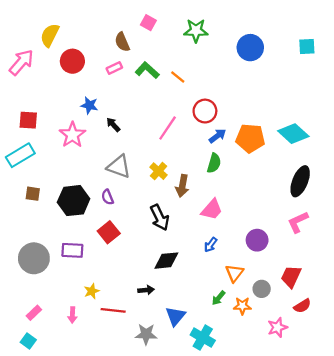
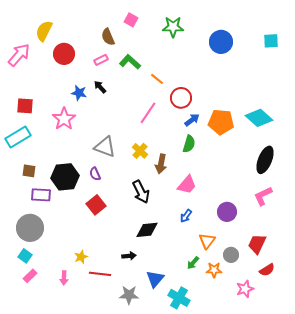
orange line: (178, 77) -> (157, 79), moved
black arrow: (113, 125) -> (100, 87), moved
purple rectangle: (72, 250) -> (41, 195), moved
cyan square: (28, 341) -> (25, 256), moved

